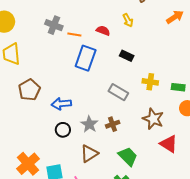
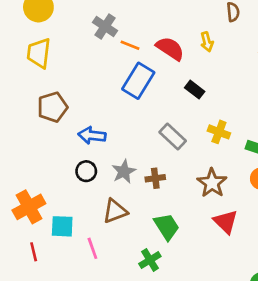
red semicircle: (103, 31) -> (170, 49), size x1.5

